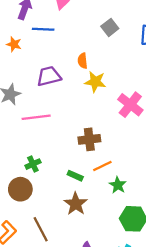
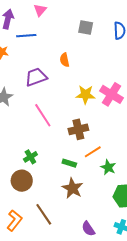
gray square: (110, 27) -> (86, 28), turned -35
yellow star: (95, 82) -> (85, 95), moved
pink line: (36, 117) -> (43, 115), moved, turned 70

